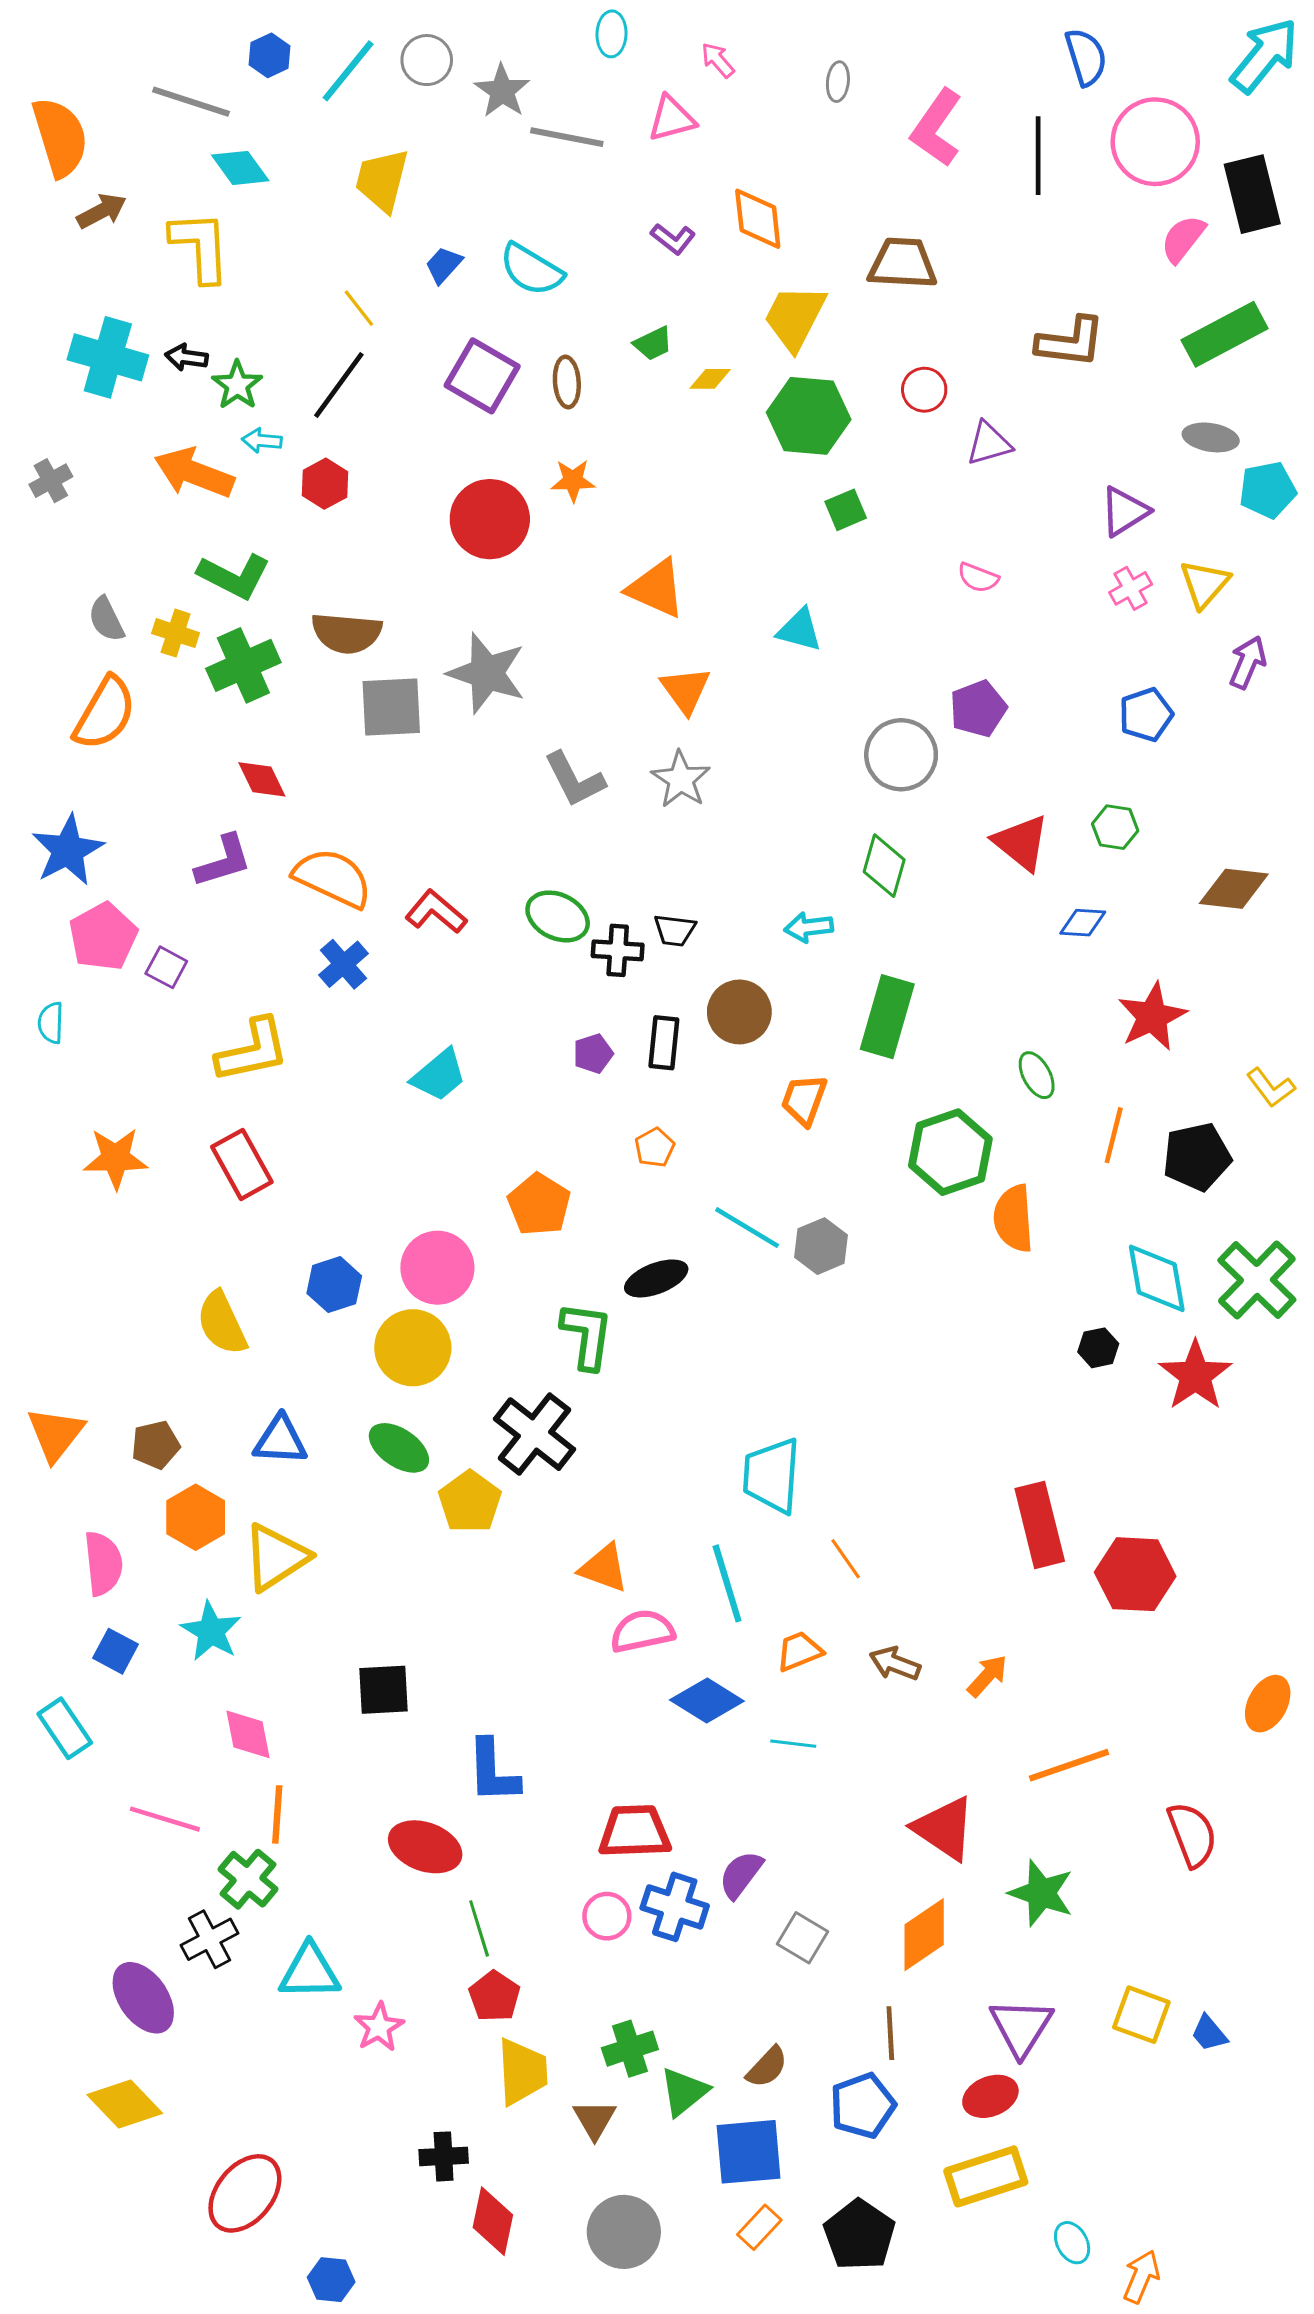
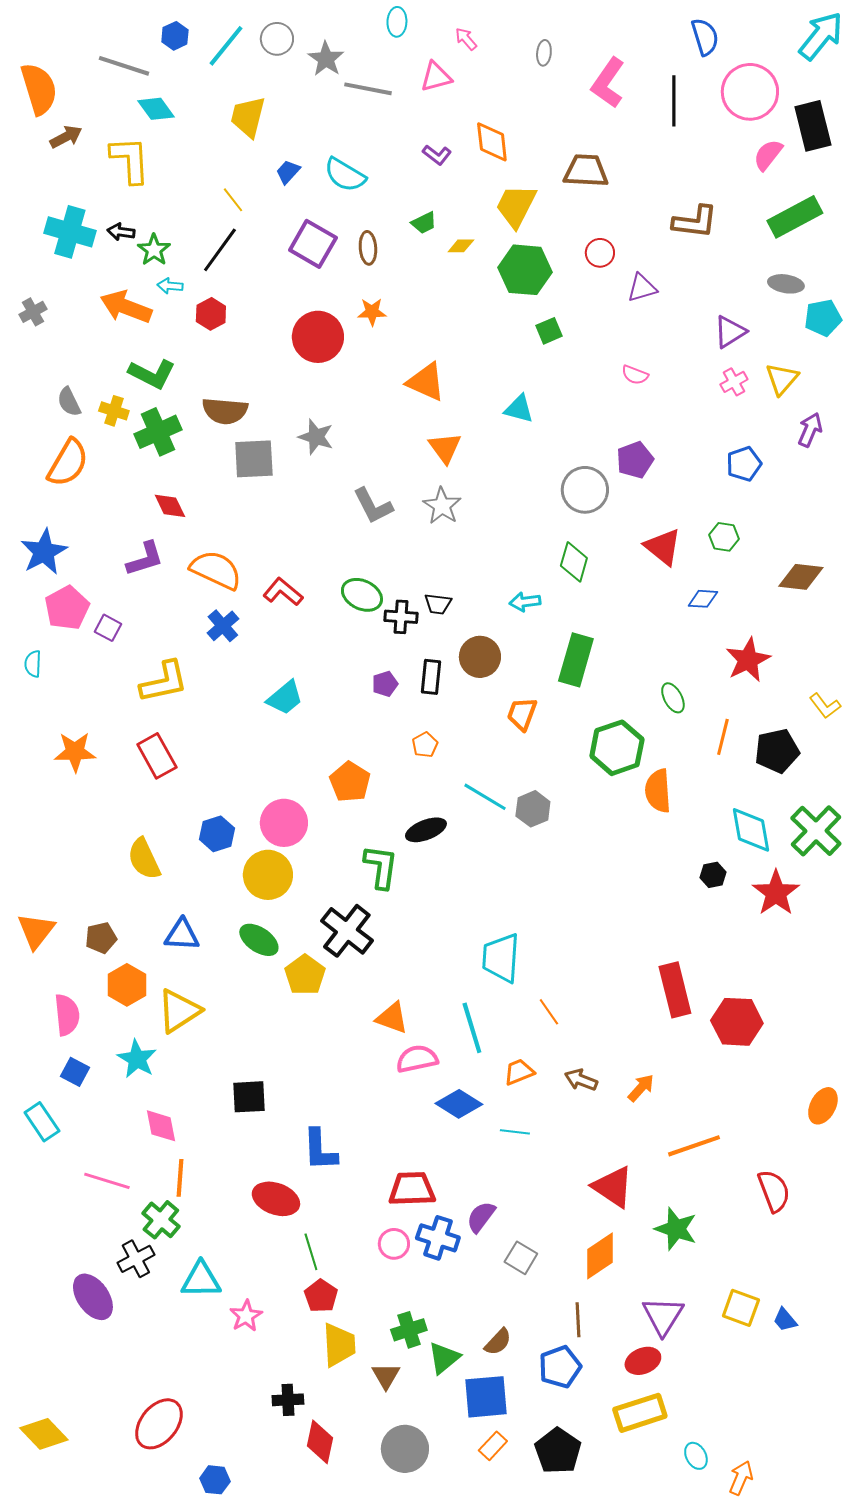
gray star: (487, 673) -> (316, 437), size x0.7
yellow diamond: (125, 2104) -> (44, 1434), moved

